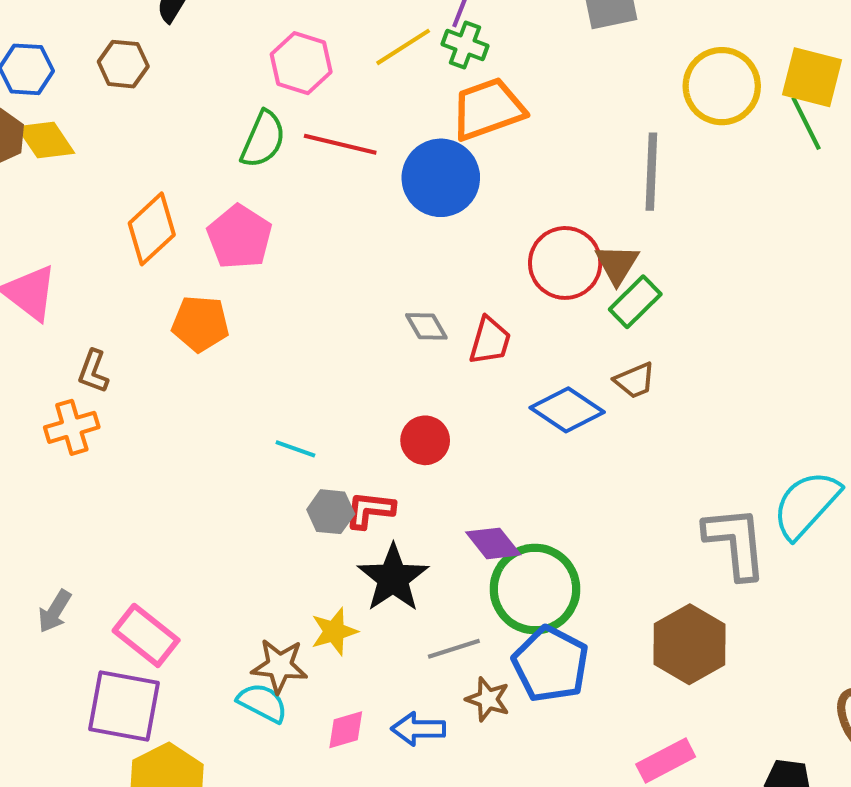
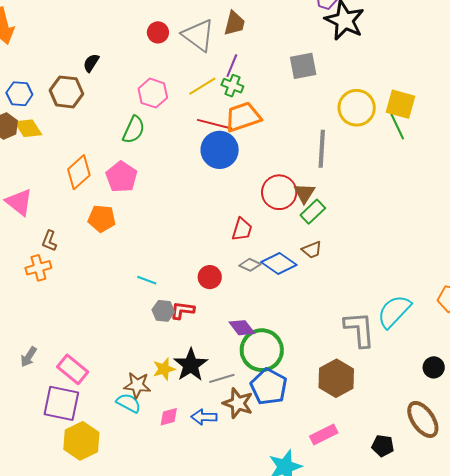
brown hexagon: (123, 64) -> (66, 92), size x1.4
red line: (340, 144) -> (214, 124), moved
gray diamond: (426, 326) -> (250, 265), moved, turned -35
black star: (393, 578) -> (191, 365), moved
brown star: (488, 699) -> (238, 403), size x1.4

